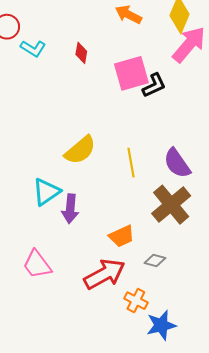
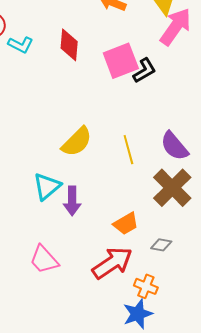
red diamond: (81, 53) -> (69, 45), size x1.5
blue star: (161, 325) -> (138, 314), moved

